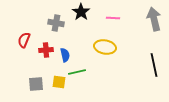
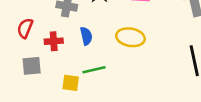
blue semicircle: (65, 55) -> (86, 36), moved
gray square: (36, 84) -> (32, 66), moved

